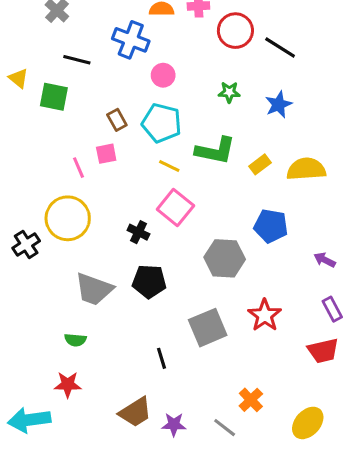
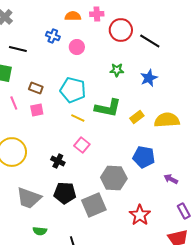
blue cross: (131, 40) -> (53, 36), size x0.6
pink circle: (163, 75) -> (77, 47), moved
brown rectangle: (117, 120) -> (36, 88), moved, turned -40
pink line: (78, 168) -> (14, 103), moved
pink square: (175, 208) -> (82, 145), size x0.7
purple arrow: (325, 260) -> (171, 179), moved
gray square: (208, 328) -> (94, 205), moved
green semicircle: (75, 340) -> (40, 231), moved

